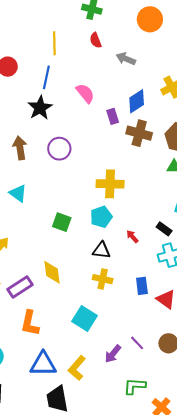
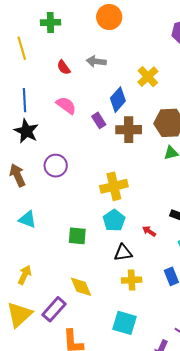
red semicircle: (95, 40) -> (64, 67), moved
yellow line: (54, 43) -> (22, 48), moved

